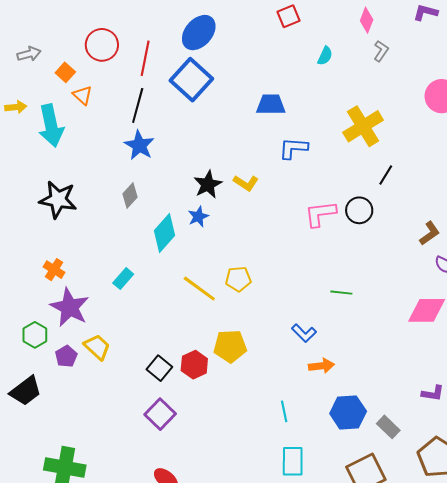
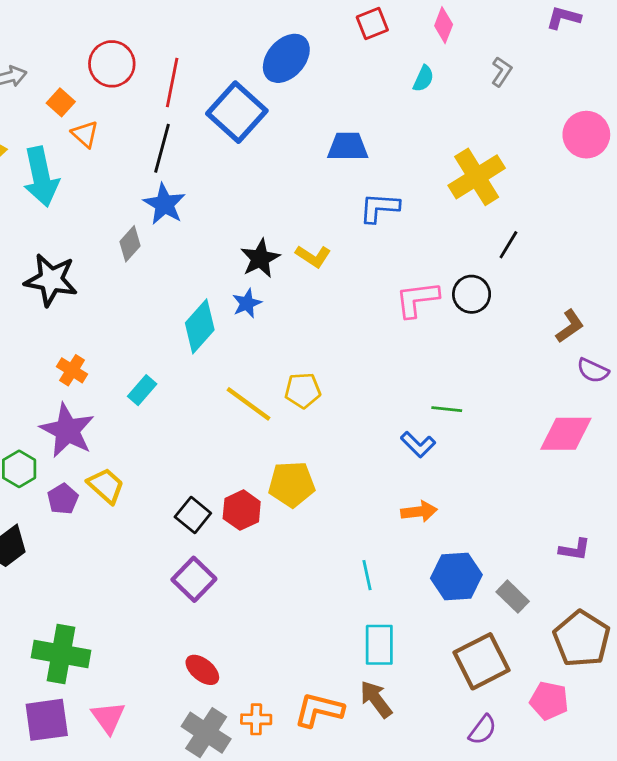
pink diamond: (367, 20) -> (444, 25), moved
blue ellipse: (199, 33) -> (286, 58), moved
gray diamond: (130, 196) -> (130, 244), moved
orange cross: (54, 270) -> (72, 370), moved
blue L-shape: (304, 333) -> (418, 444), moved

